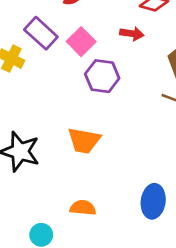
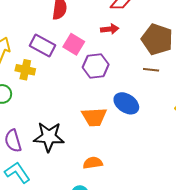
blue ellipse: (153, 201) -> (126, 103), moved, turned -50
orange semicircle: (83, 208) -> (93, 163), moved

